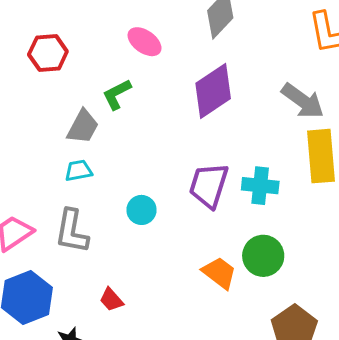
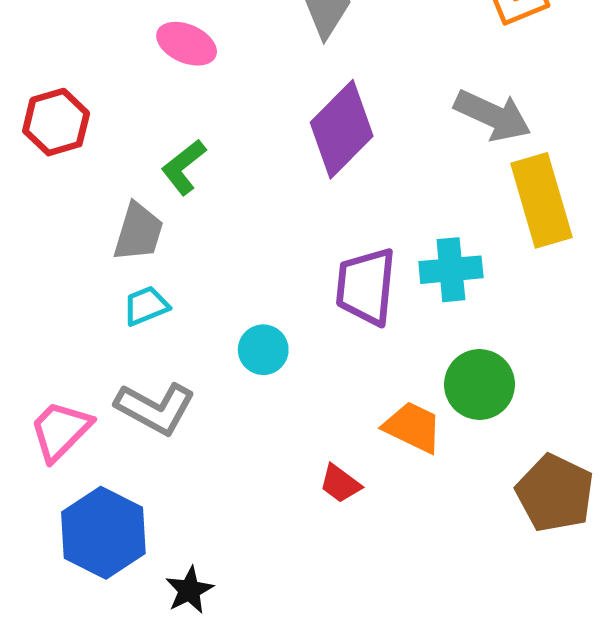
pink ellipse: (145, 42) -> (187, 44), moved
gray L-shape: (72, 231) -> (155, 408), turned -60
red trapezoid: (111, 300) -> (340, 484), moved

